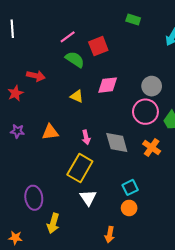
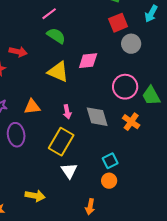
red square: (98, 46) -> (118, 23), moved
gray circle: (152, 86) -> (131, 44), moved
yellow triangle: (77, 96) -> (58, 72), size x1.6
purple ellipse: (34, 198) -> (16, 135), moved
yellow arrow: (53, 223) -> (35, 196), turned -96

